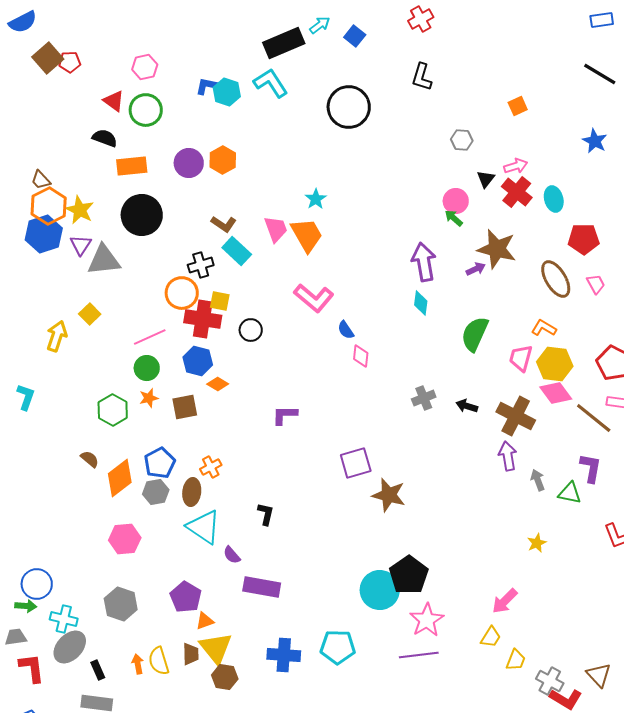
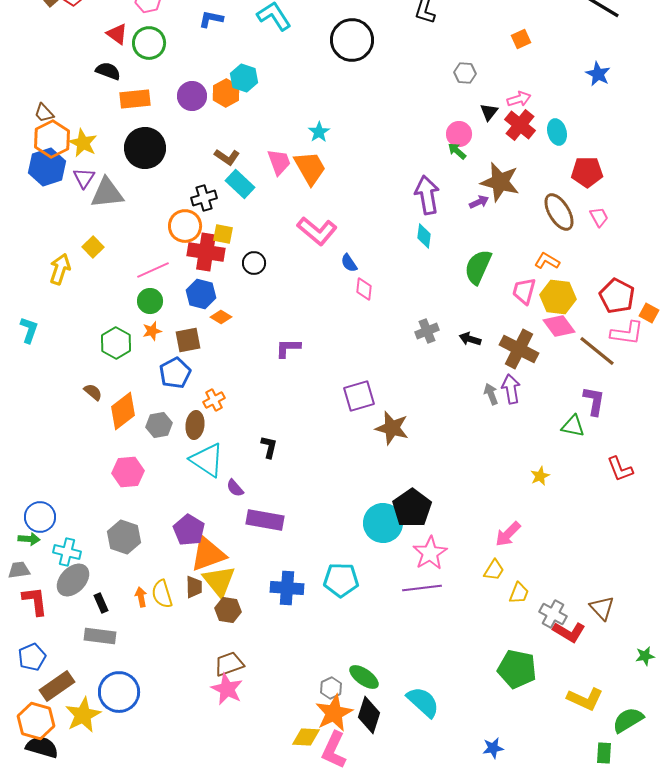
cyan hexagon: (227, 92) -> (244, 78), moved
blue pentagon: (160, 463) -> (175, 373), moved
gray arrow: (538, 480) -> (491, 394), moved
orange triangle: (205, 621) -> (208, 554), size x2.0

